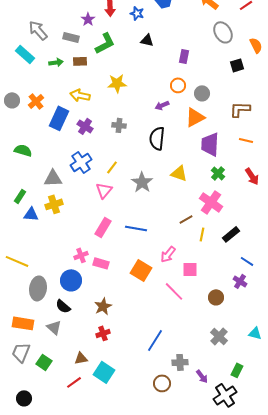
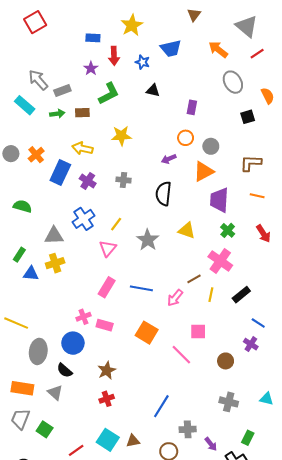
gray rectangle: (71, 37) -> (62, 90), moved, turned -35
pink arrow: (168, 254) -> (175, 298), moved
gray cross: (219, 336) -> (229, 402), turned -30
brown triangle: (81, 358) -> (133, 441), moved

